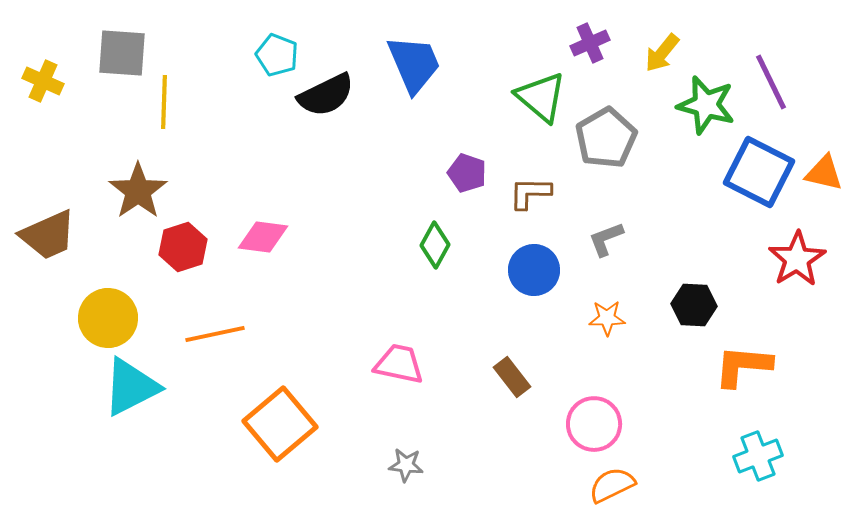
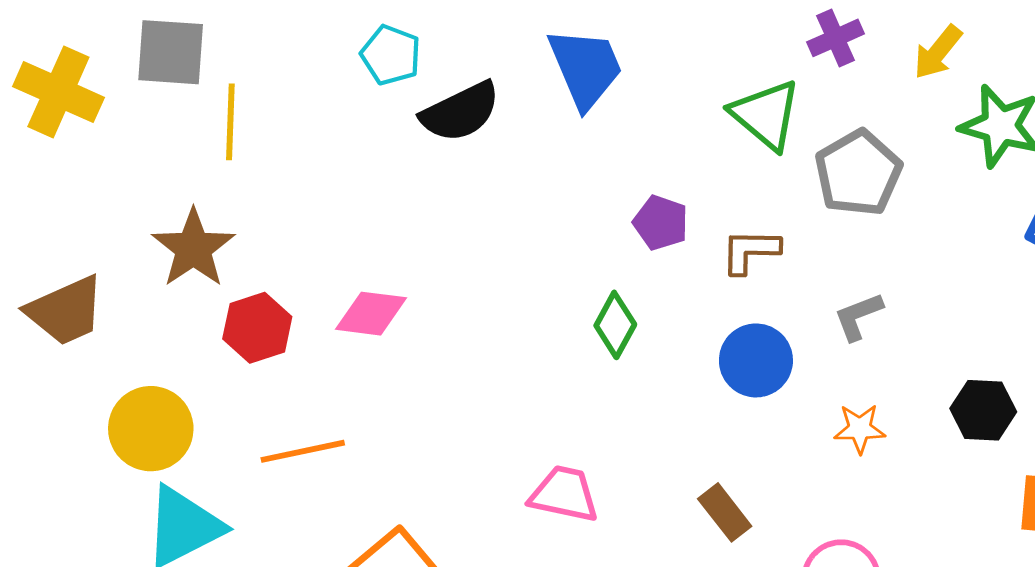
yellow cross: (43, 81) -> (58, 92), size x1.5

